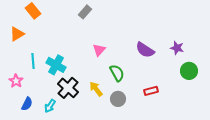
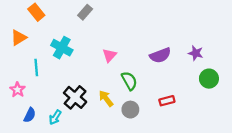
gray rectangle: (85, 12) -> (85, 12), moved
purple semicircle: (145, 50) -> (160, 55), turned -54
cyan cross: (56, 65) -> (62, 48), moved

